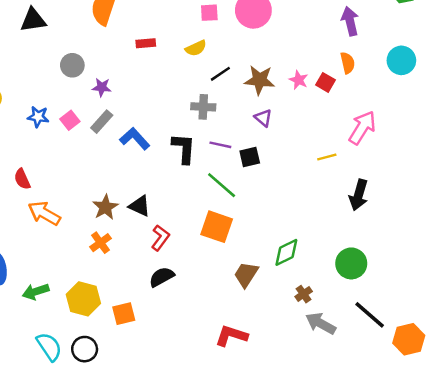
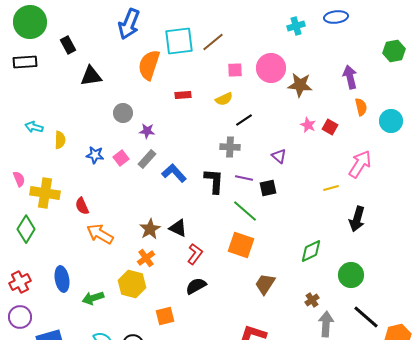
cyan circle: (401, 60) -> (391, 121), moved
orange semicircle: (348, 63) -> (361, 107), moved
brown star: (260, 80) -> (300, 85), moved
green diamond: (286, 252) -> (311, 251), moved
yellow hexagon: (83, 299) -> (132, 284), moved
gray arrow: (321, 323) -> (326, 324), turned 65

